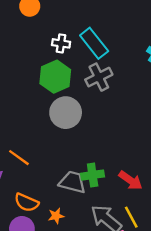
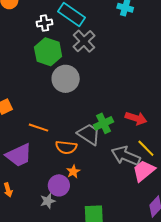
gray trapezoid: (72, 182) -> (89, 134), turned 35
orange semicircle: (26, 203) -> (66, 147), moved
orange star: (56, 216) -> (73, 172), moved

